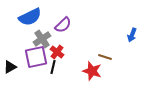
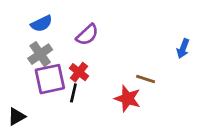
blue semicircle: (30, 17) -> (42, 24), size x0.7
gray cross: (42, 39) -> (40, 54), moved
black triangle: (10, 67) -> (17, 116), moved

